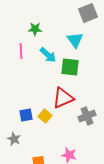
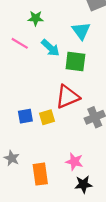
pink line: (21, 51) -> (20, 43), turned -56
yellow square: (45, 116) -> (47, 117), turned 32
gray star: (14, 139) -> (12, 158), moved

